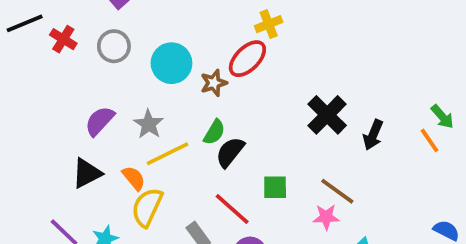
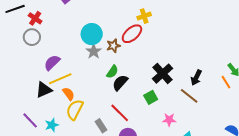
gray circle: (114, 46) -> (32, 37), moved
black cross: (327, 115) -> (163, 74), moved
gray star: (149, 124) -> (94, 51), moved
yellow line: (168, 154) -> (60, 79), moved
green square: (275, 187) -> (151, 97), moved, turned -32
brown line: (337, 191) -> (189, 96), moved

